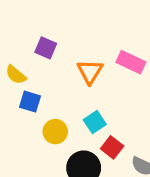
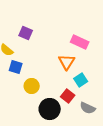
orange triangle: (90, 72) -> (67, 62), moved
cyan square: (95, 122) -> (81, 80), moved

